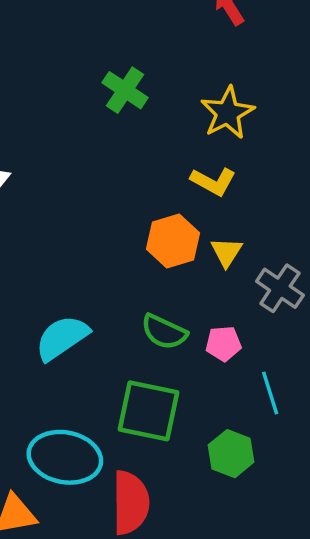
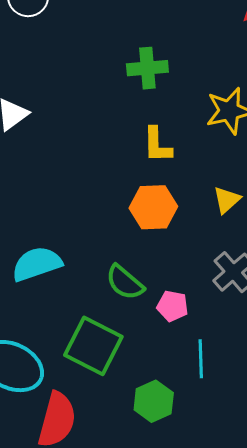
green cross: (125, 90) -> (147, 68), turned 36
yellow L-shape: (213, 181) -> (157, 145), moved, turned 45
yellow triangle: (226, 252) -> (227, 200), moved

